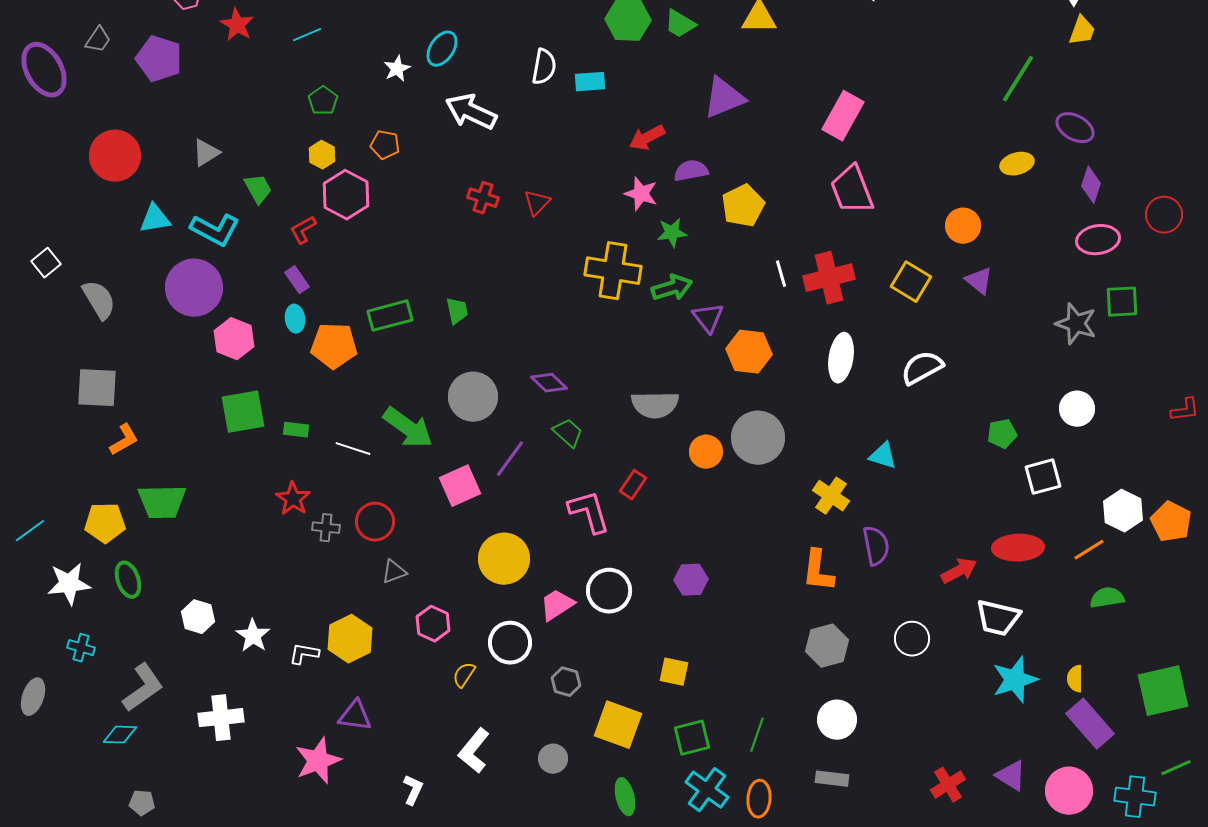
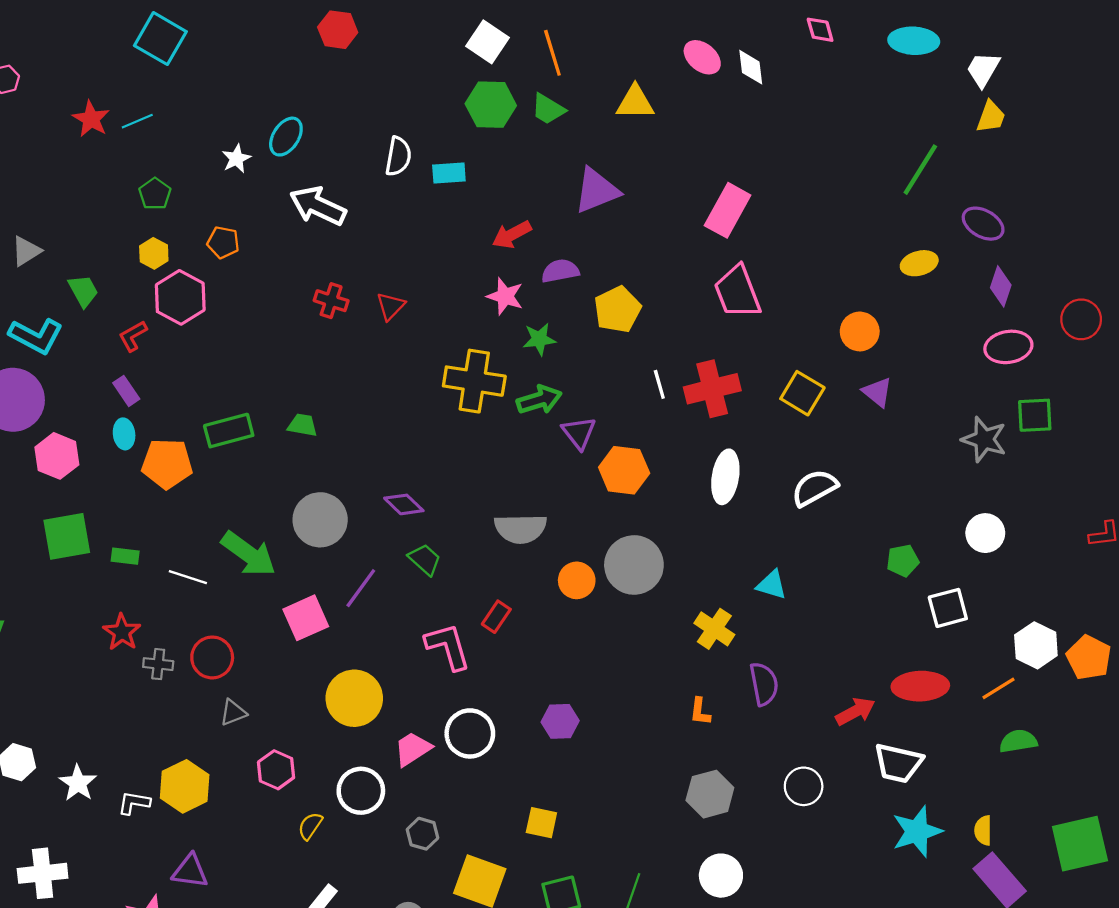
red star: (237, 25) -> (91, 119), moved
green trapezoid: (457, 311) -> (302, 425), turned -68
orange L-shape: (818, 571) -> (700, 711), size x0.6

